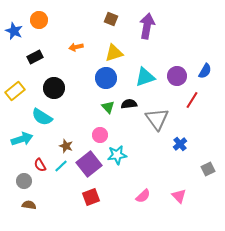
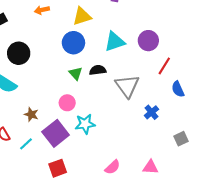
blue semicircle: (205, 71) -> (178, 89), moved, turned 126
cyan line: (61, 166) -> (26, 144), moved
pink triangle: (179, 196) -> (150, 167), turned -42

